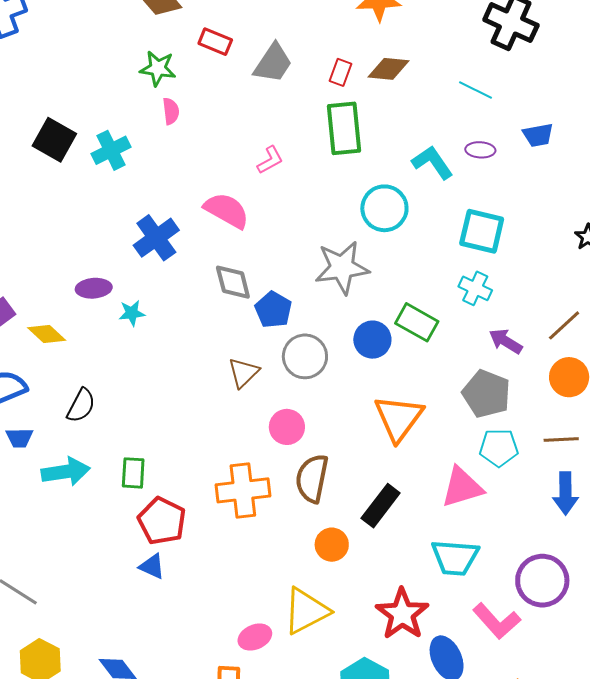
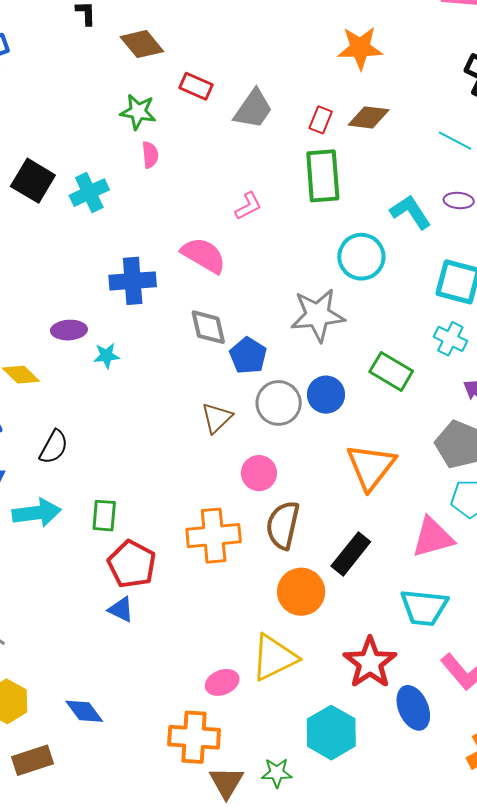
blue cross: (156, 238) -> (133, 281), turned 30
blue circle: (372, 340) -> (326, 395), moved
orange circle: (332, 545) -> (301, 592), size x1.4

